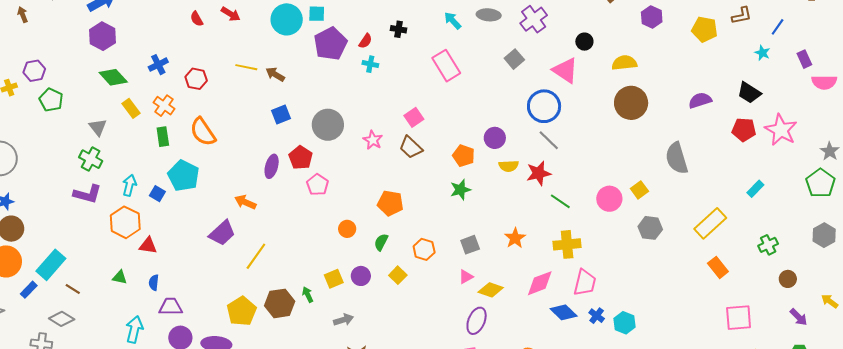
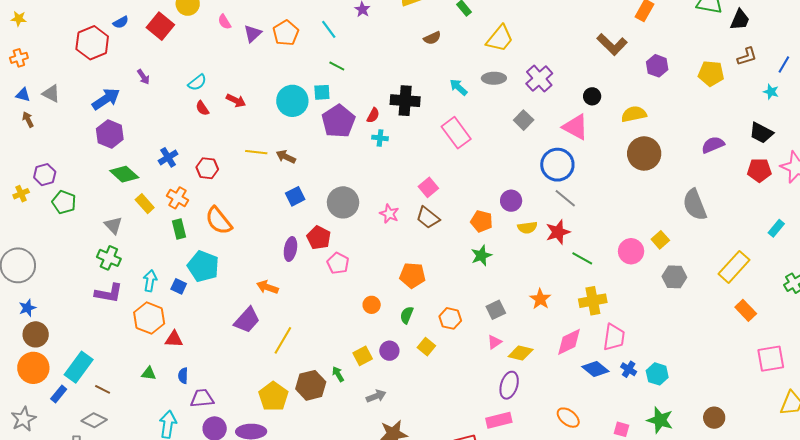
black cross: (399, 29) -> (405, 101), size x1.8

